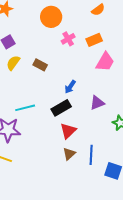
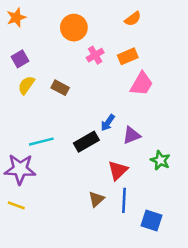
blue arrow: (70, 87) -> (108, 123), moved
red triangle: (68, 131) -> (118, 170), moved

